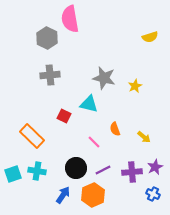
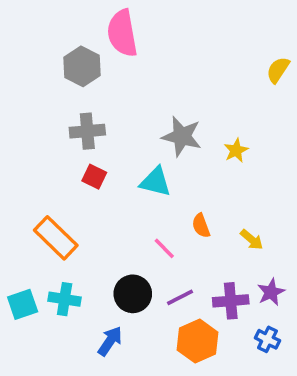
yellow semicircle: (150, 37) -> (278, 70), moved, turned 140
red square: (64, 116) -> (94, 177), moved
orange hexagon: (93, 195) -> (197, 341), moved

